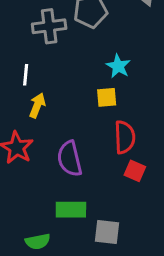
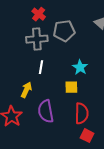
white line: (26, 75) -> (41, 67), moved
purple semicircle: (70, 159) -> (46, 111), moved

